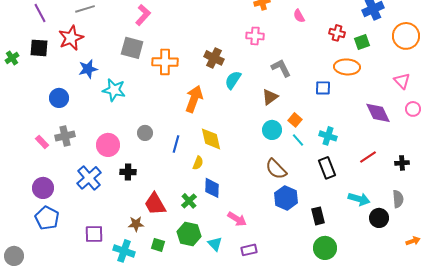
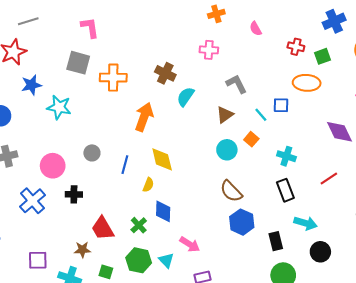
pink L-shape: (143, 15) -> (90, 28), turned -50
cyan line: (298, 140) -> (261, 115), moved
cyan arrow: (359, 199) -> (306, 223), moved
black circle: (379, 218) -> (320, 252), moved
cyan triangle: (215, 244) -> (166, 260), moved

